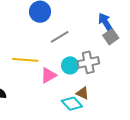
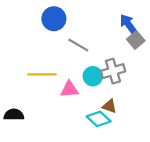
gray line: (60, 37) -> (78, 45), turned 66
pink triangle: (48, 75) -> (70, 89), turned 30

